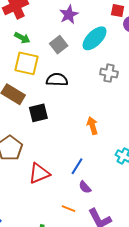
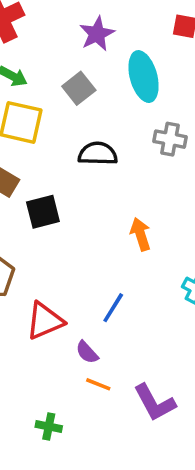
cyan ellipse: (95, 38) -> (144, 77), turned -60
black semicircle: (57, 80) -> (98, 154), moved
purple semicircle: (85, 187) -> (87, 352), moved

